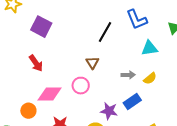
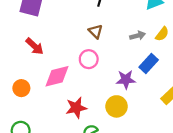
orange circle: (28, 111) -> (21, 88), moved

